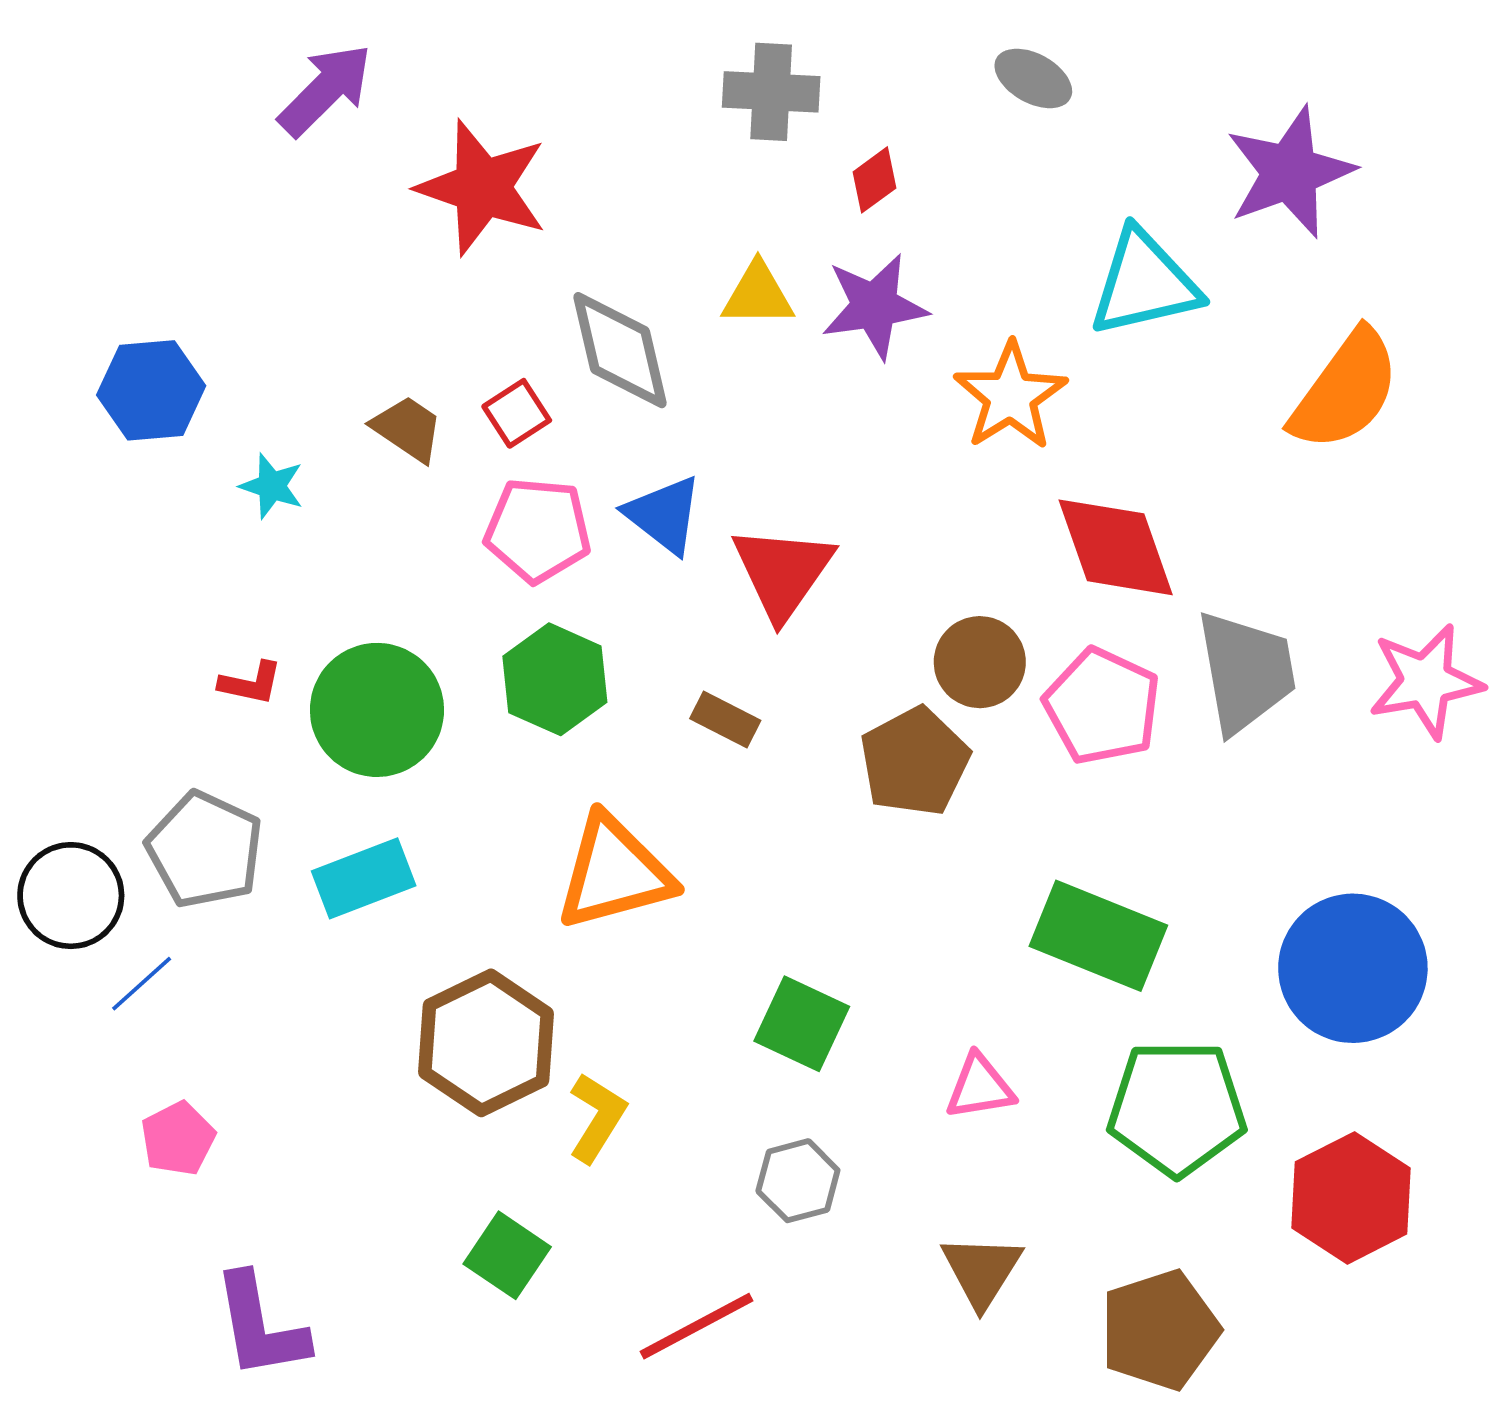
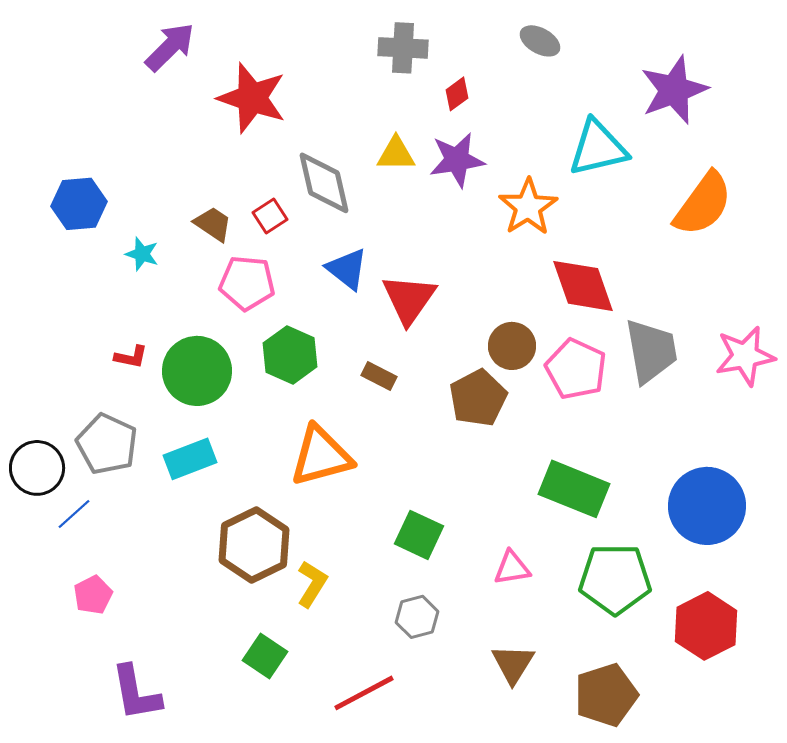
pink pentagon: (538, 530) -> (247, 283), moved

